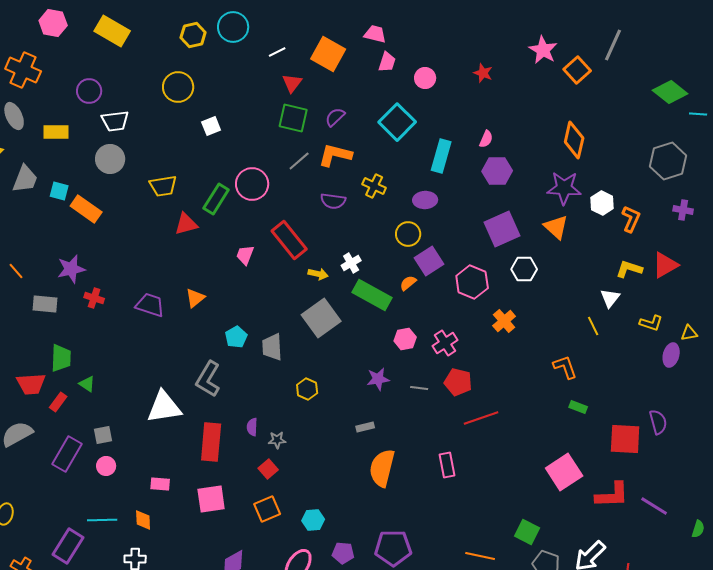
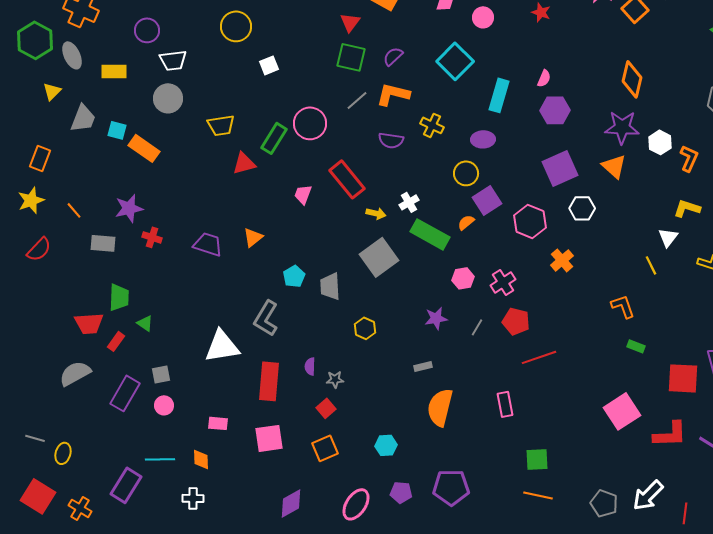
gray line: (419, 388) -> (477, 327), turned -66
cyan hexagon: (313, 520) -> (386, 445), moved
green square: (527, 532) -> (537, 459), moved, turned -30

